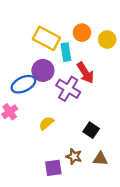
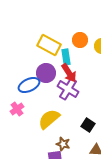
red arrow: (85, 73) -> (69, 73), moved
yellow semicircle: (46, 123) -> (49, 119), size x1.6
brown star: (74, 156) -> (63, 144), moved

